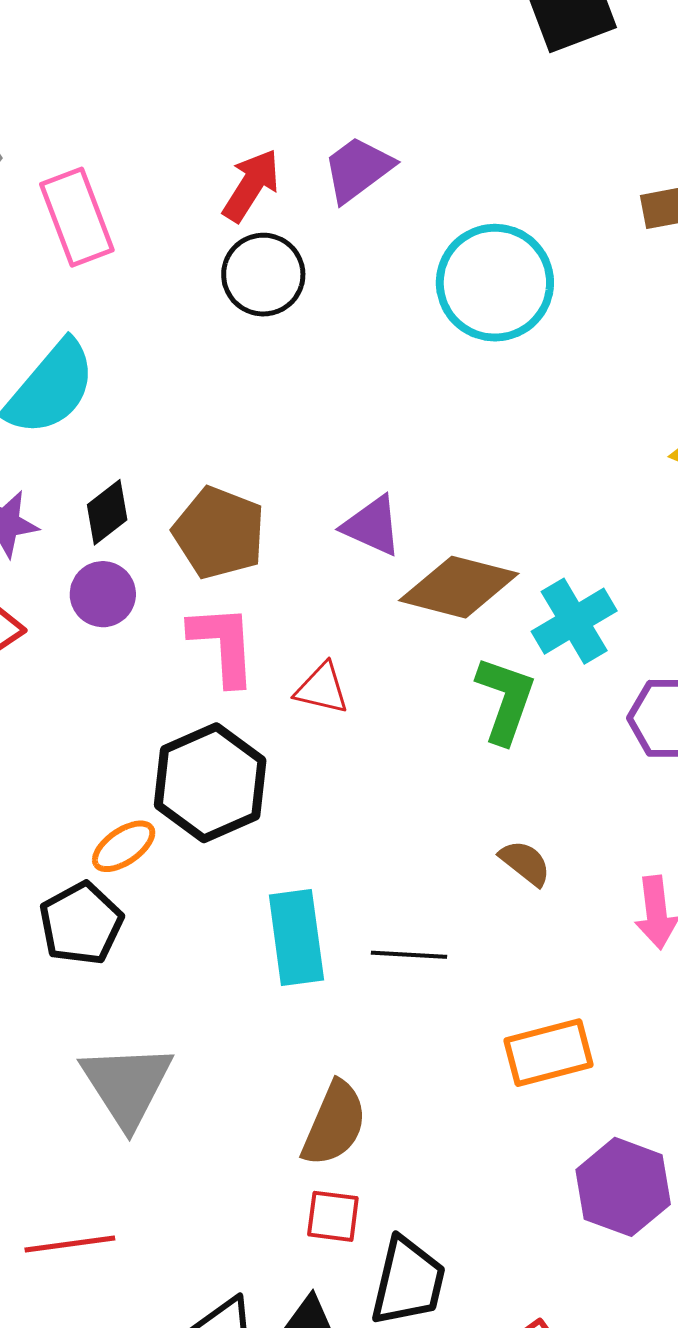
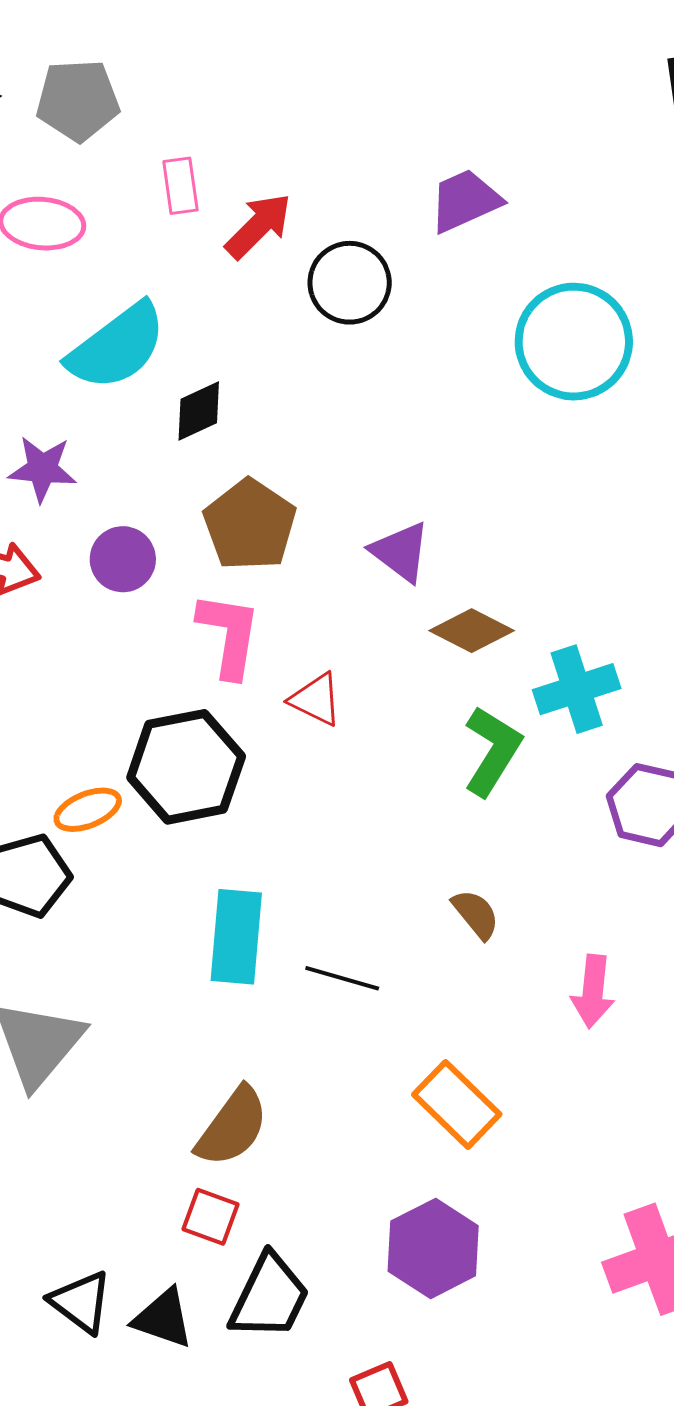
red arrow: (251, 185) -> (258, 226), moved
pink rectangle: (77, 217) -> (180, 186), size x0.6
black diamond: (107, 512) -> (199, 411), moved
brown diamond: (459, 587) -> (472, 631), size x0.7
orange rectangle: (548, 1053) -> (457, 1104), turned 46
purple hexagon: (623, 1187) -> (433, 1248), moved

